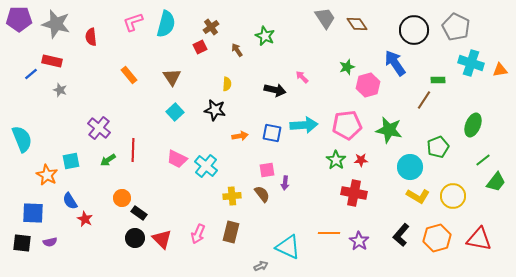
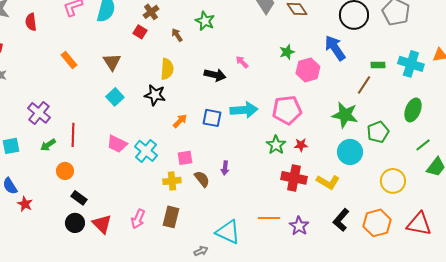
red square: (200, 47) -> (140, 32), turned -32
cyan cross: (471, 63) -> (411, 64), moved
yellow semicircle: (227, 84) -> (167, 69), size x1.5
green star: (389, 130) -> (345, 115), moved
orange arrow: (240, 136) -> (180, 121), turned -35
pink square: (267, 170) -> (185, 158), moved
yellow L-shape: (418, 196) -> (328, 182), moved
orange circle: (122, 198) -> (65, 171), moved

